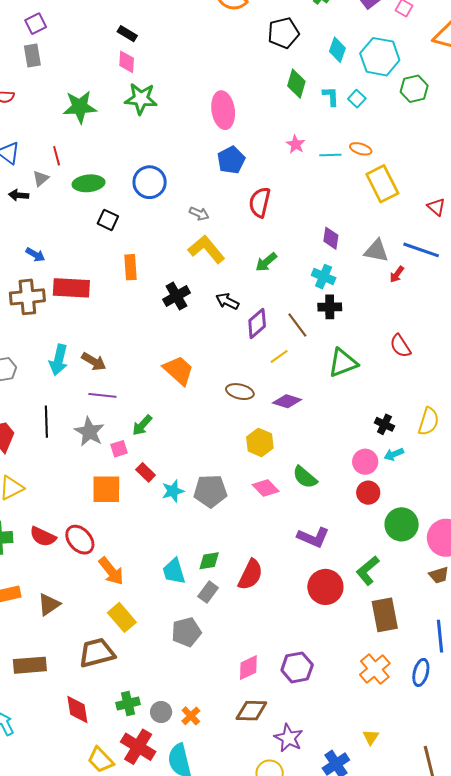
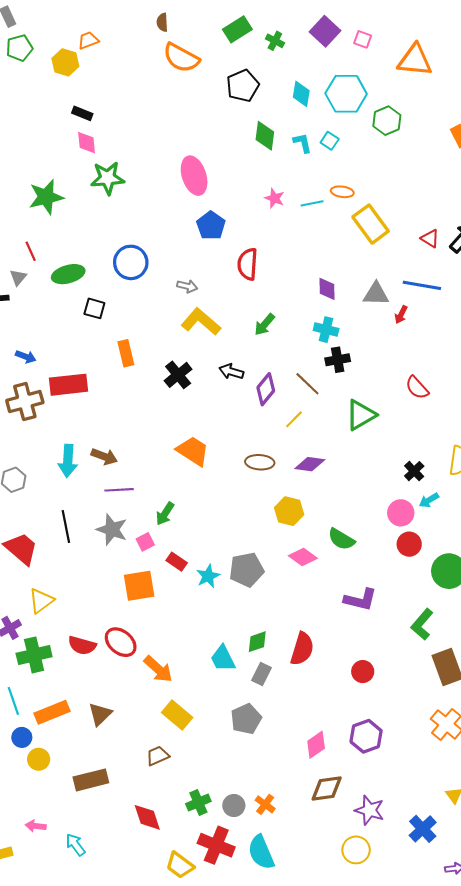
black cross: (384, 424) -> (414, 471), turned 30
red circle: (325, 587) -> (363, 672), moved, size x0.6
brown trapezoid: (97, 653) -> (158, 756), size x0.6

